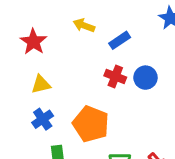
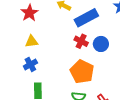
blue rectangle: (120, 40) -> (86, 18), size x1.6
orange pentagon: (91, 124) -> (82, 72), moved

